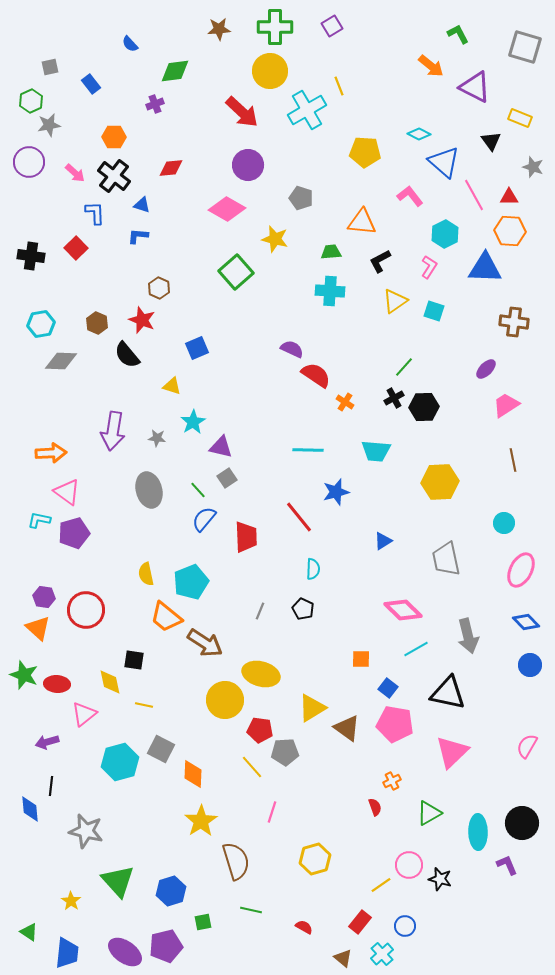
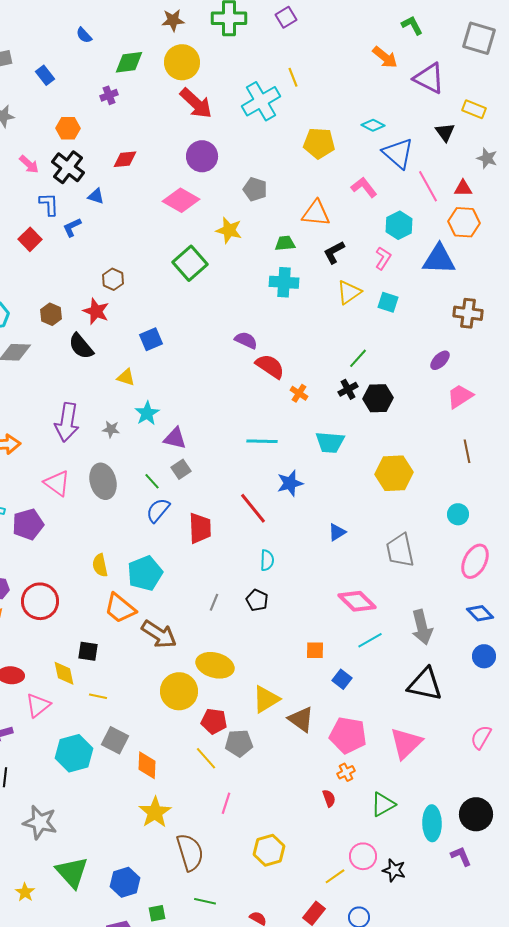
yellow circle: (270, 71) -> (182, 62), moved
blue L-shape: (138, 236) -> (72, 227), moved, turned -30
pink triangle: (67, 492) -> (57, 483), moved
black triangle: (448, 693) -> (425, 684), moved
pink pentagon: (395, 724) -> (348, 735), moved

